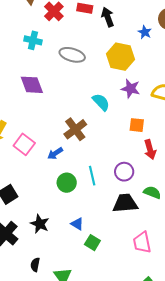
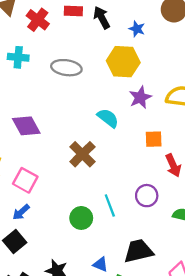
blue star: (145, 32) -> (137, 29), moved
purple diamond: (32, 85) -> (26, 126), moved
purple star: (131, 89) -> (140, 97), turned -30
blue arrow: (55, 153) -> (21, 212), moved
black trapezoid: (125, 203) -> (139, 251), moved

